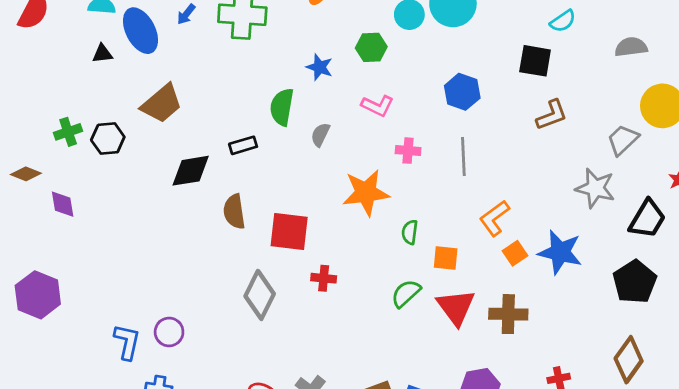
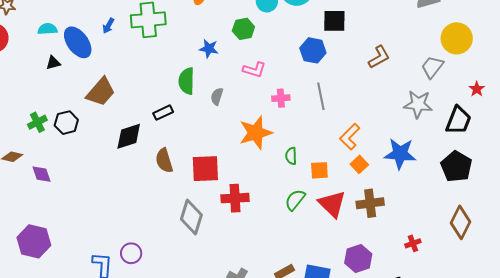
black square: (535, 61) -> (334, 21), moved
orange square: (515, 253) -> (359, 164), moved
red cross: (324, 278) -> (235, 198), size x1.5

